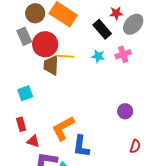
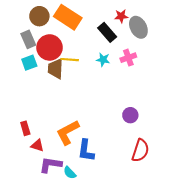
gray ellipse: (133, 24) -> (138, 27), turned -70
cyan square: (25, 93) -> (29, 63), moved
red semicircle: (135, 146) -> (140, 151), size x1.6

